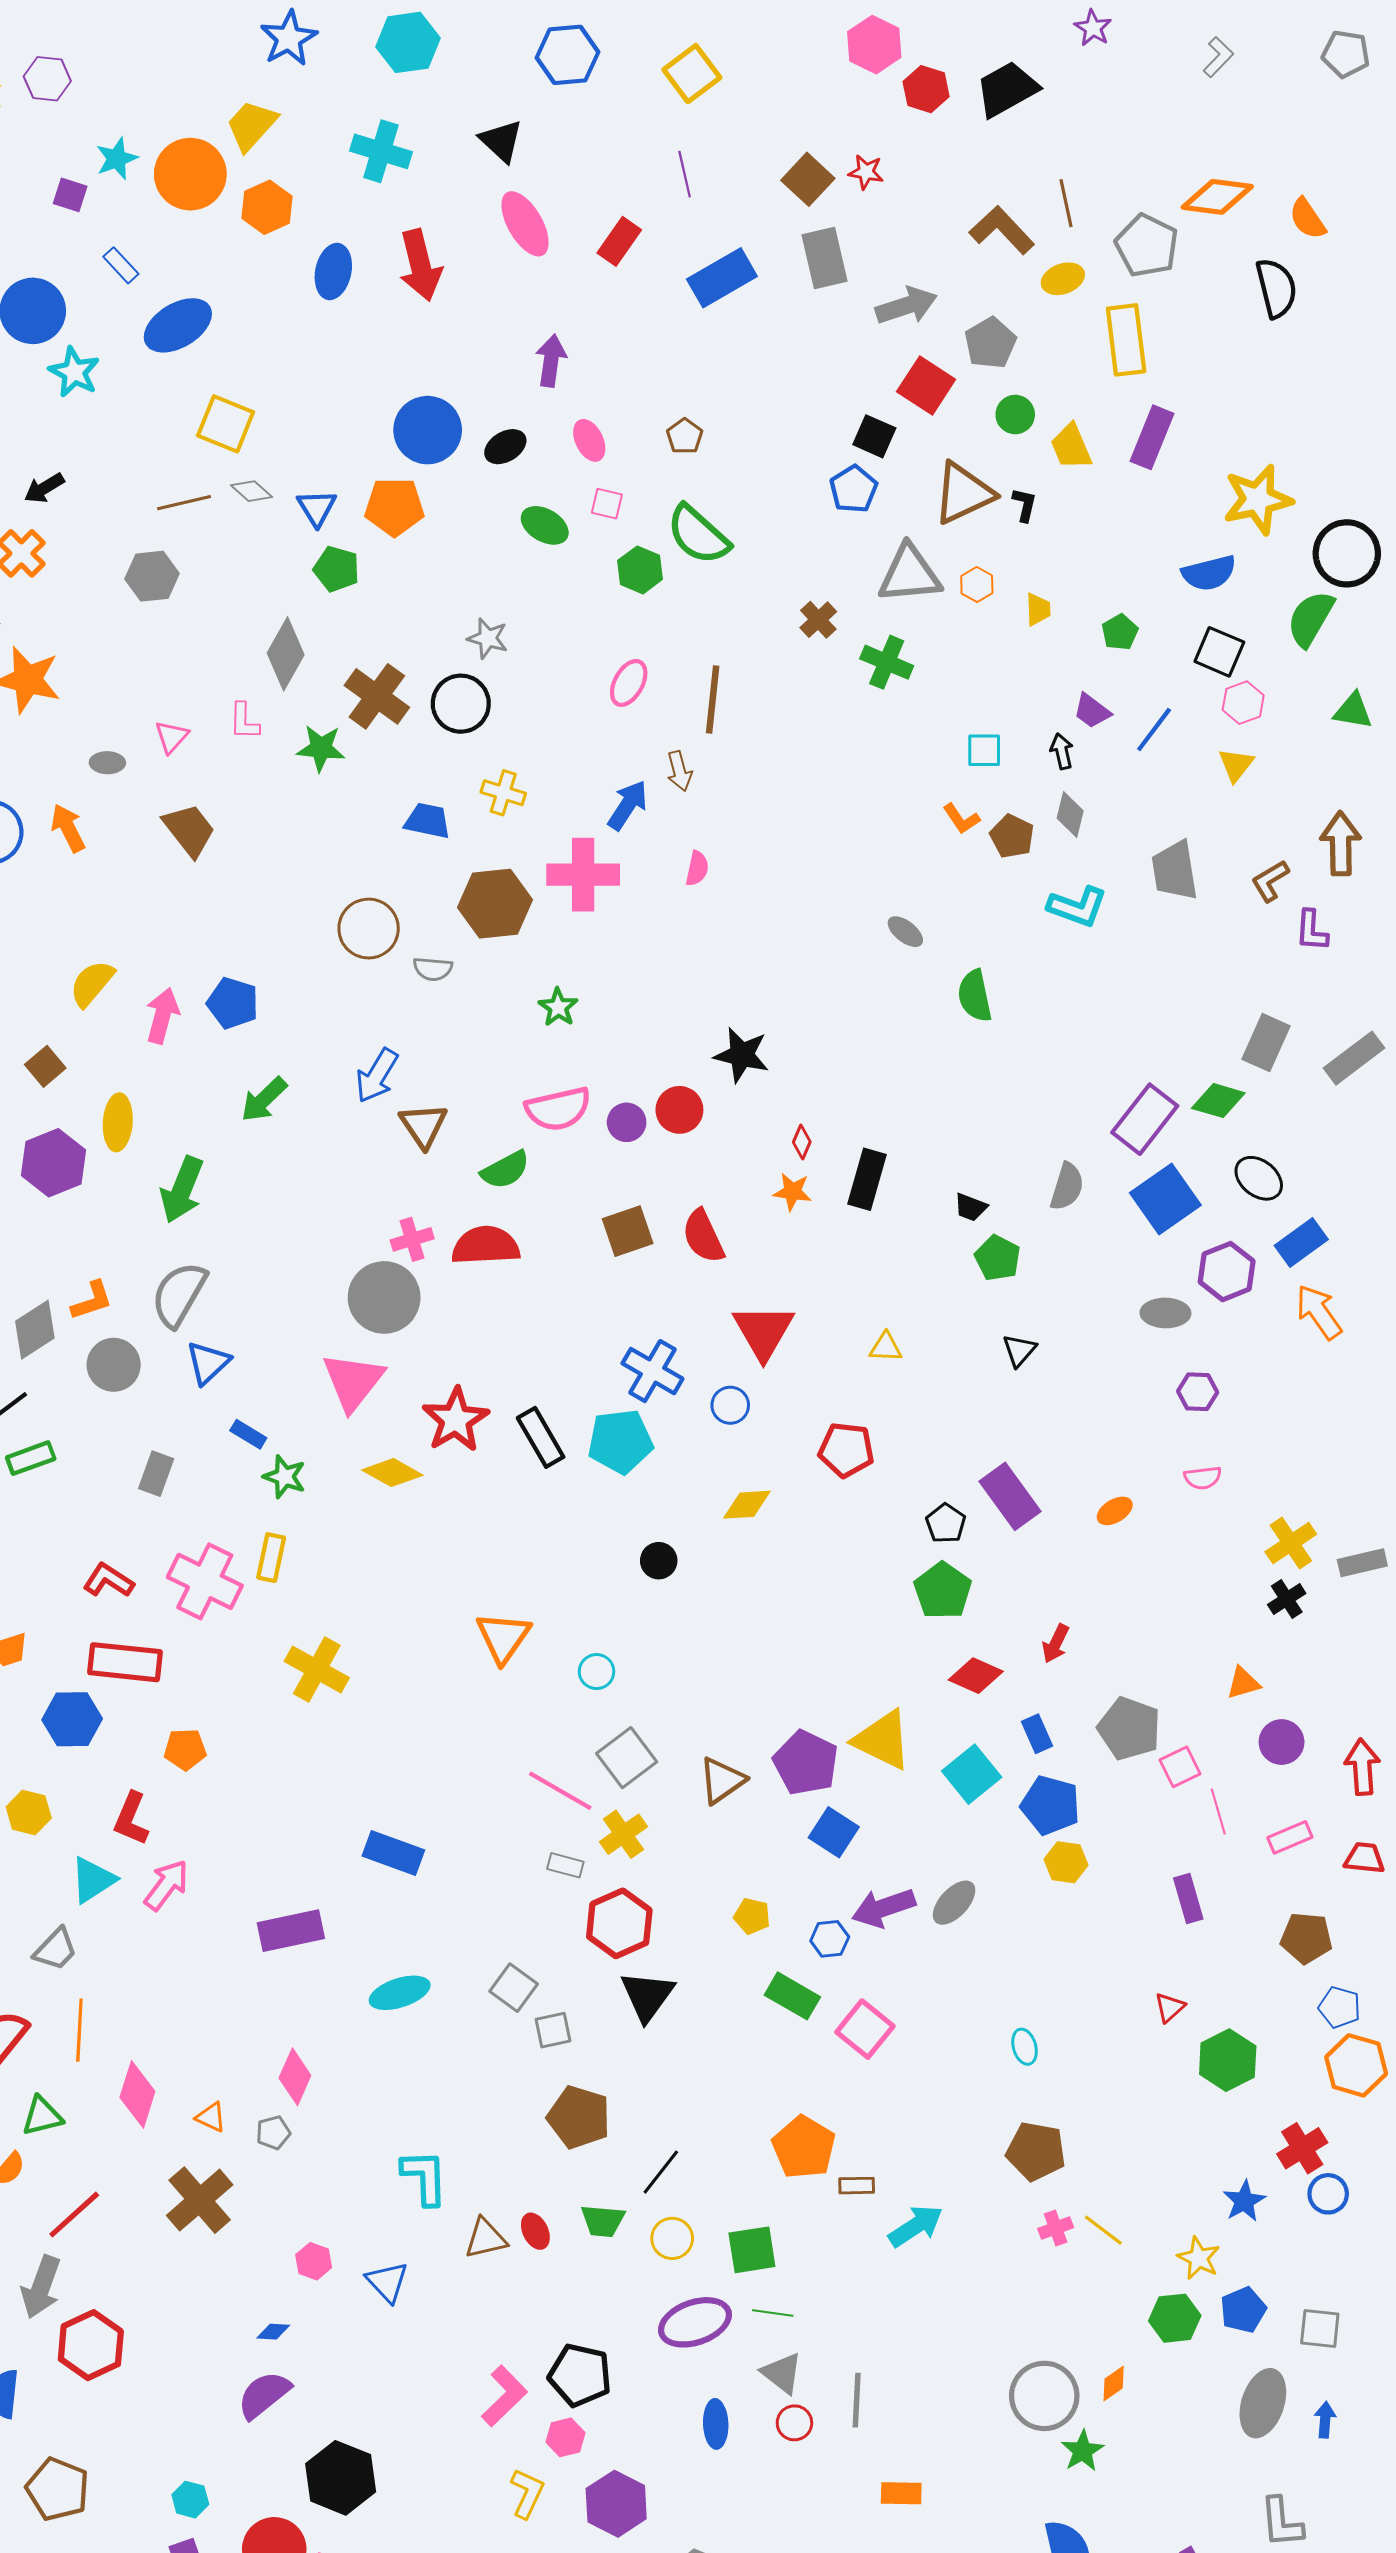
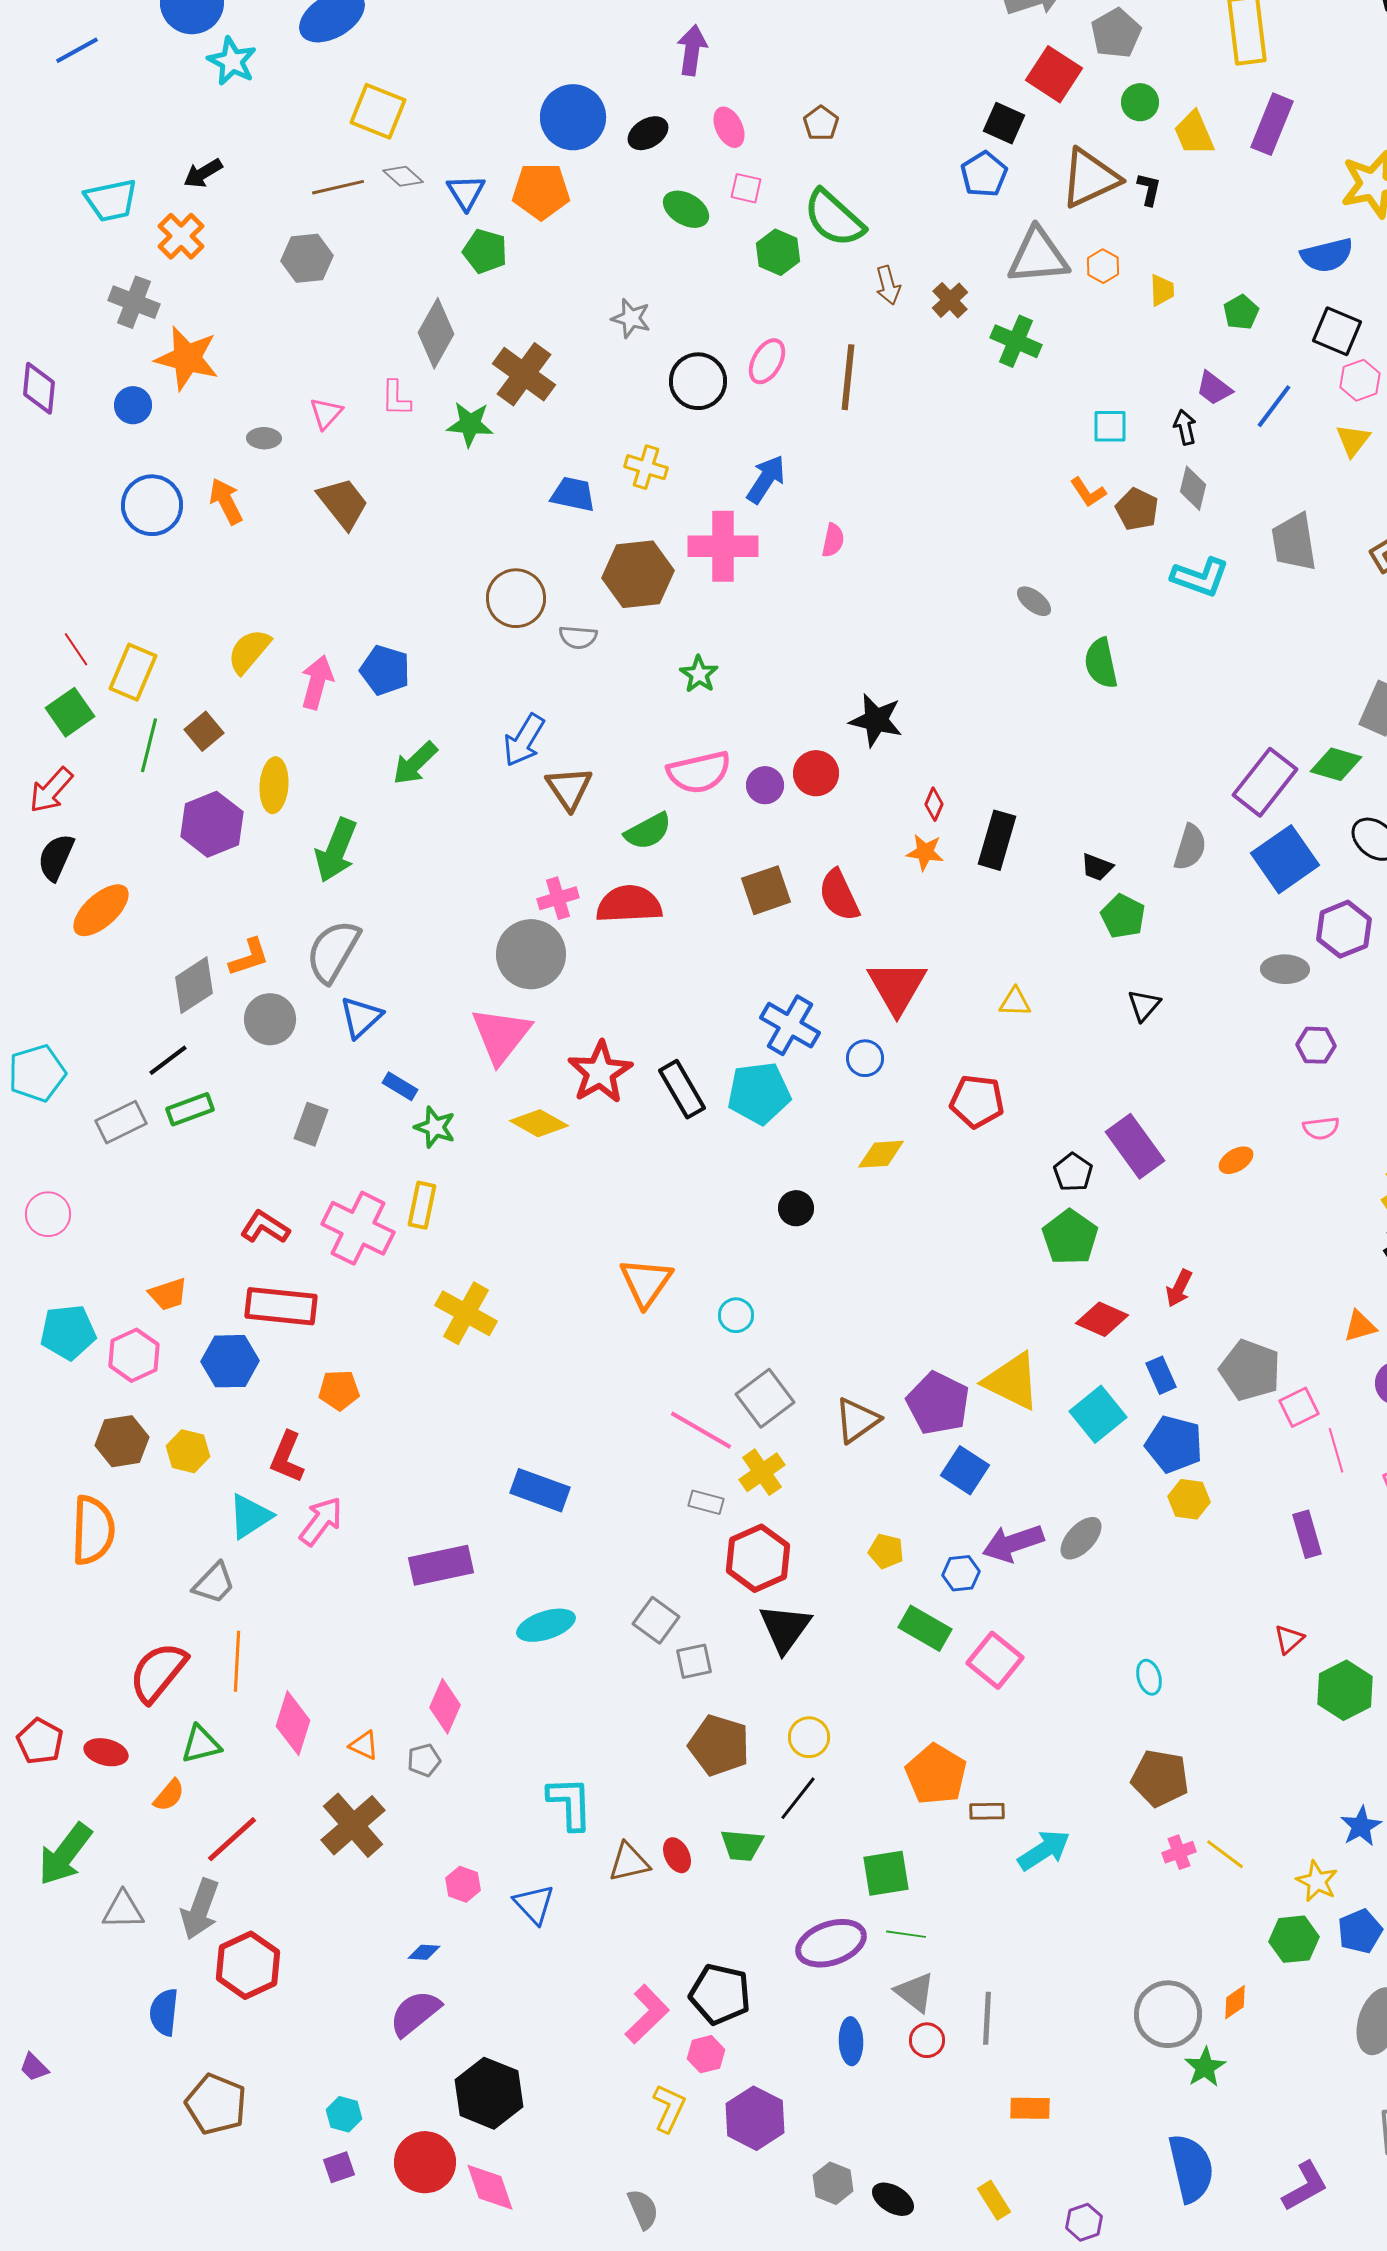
black circle: (461, 704) -> (698, 381), moved
brown arrow: (679, 771) -> (888, 285), moved
yellow circle: (672, 2238) -> (809, 1737), moved

